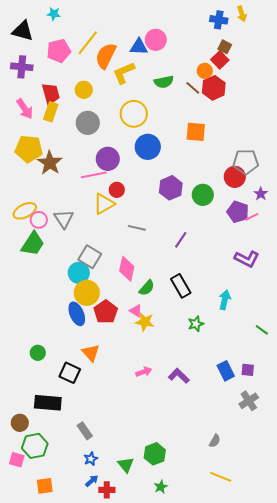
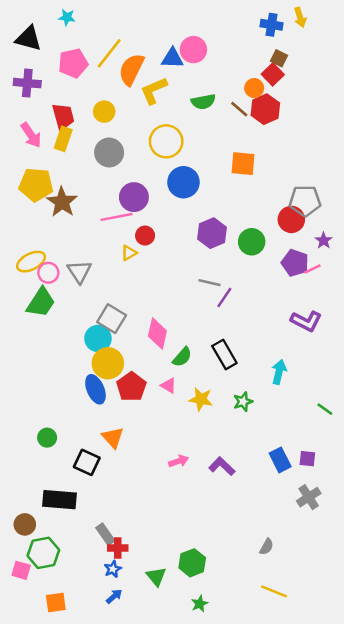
yellow triangle: (104, 204) -> (129, 253), size x0.6
gray line: (137, 228) -> (210, 283), moved
yellow star: (145, 322) -> (201, 399), moved
red cross: (107, 490) -> (118, 548), moved

